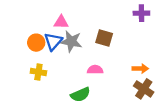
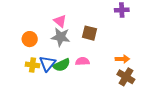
pink triangle: (61, 22) -> (60, 21), moved, turned 40
blue triangle: (53, 41) -> (47, 63), moved
green semicircle: (80, 95) -> (62, 65), moved

